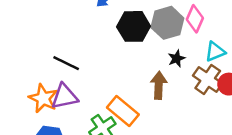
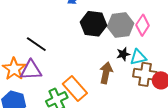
cyan triangle: (215, 52) -> (138, 57), moved
brown cross: (208, 79) -> (145, 74), turned -35

